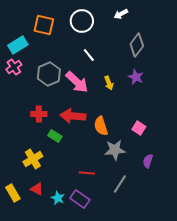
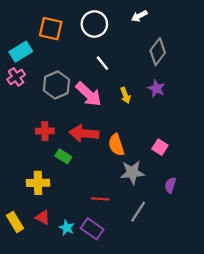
yellow cross: (33, 159) -> (38, 183), turned 30

